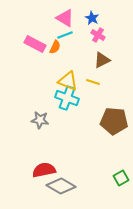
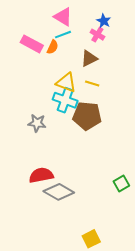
blue star: (92, 18) -> (104, 21), moved
brown triangle: (102, 60) -> (89, 58), moved
brown pentagon: (114, 121) -> (87, 116), moved

